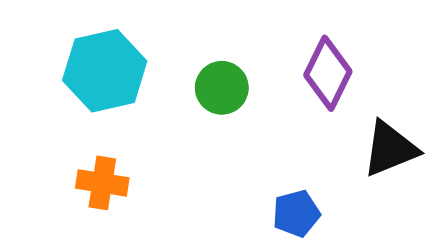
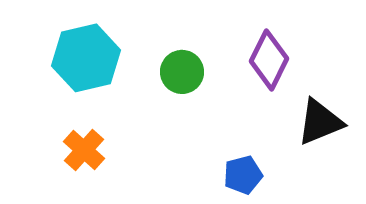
orange cross: (102, 183) -> (84, 150), turned 33

